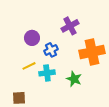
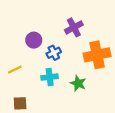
yellow line: (29, 66) -> (15, 70), moved

